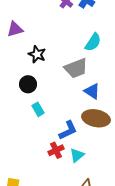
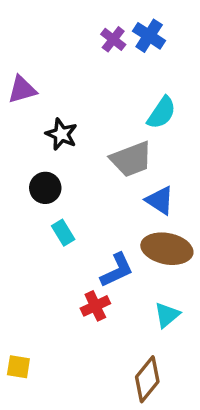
cyan triangle: (77, 155) -> (167, 315), moved

